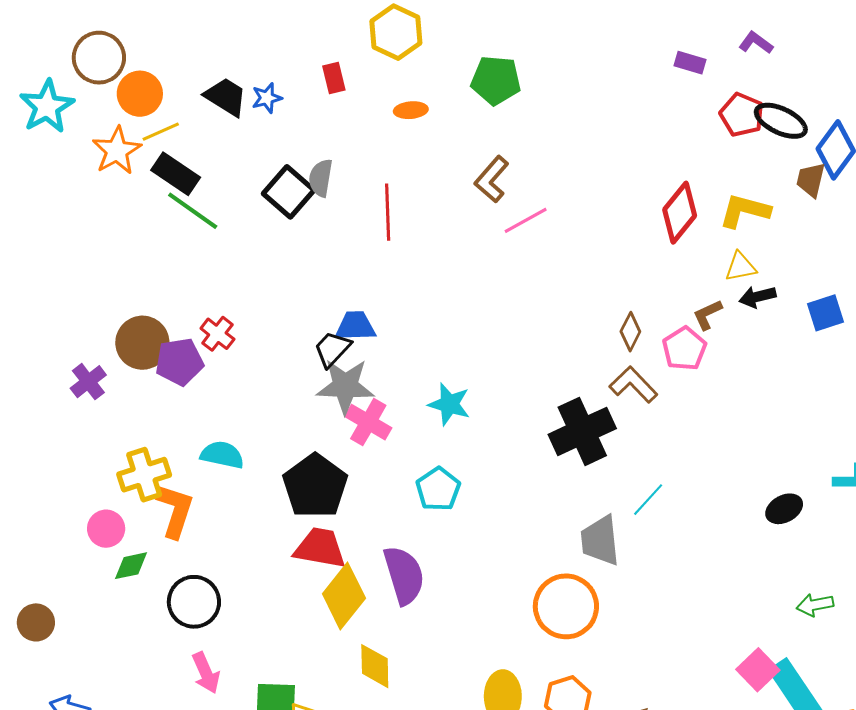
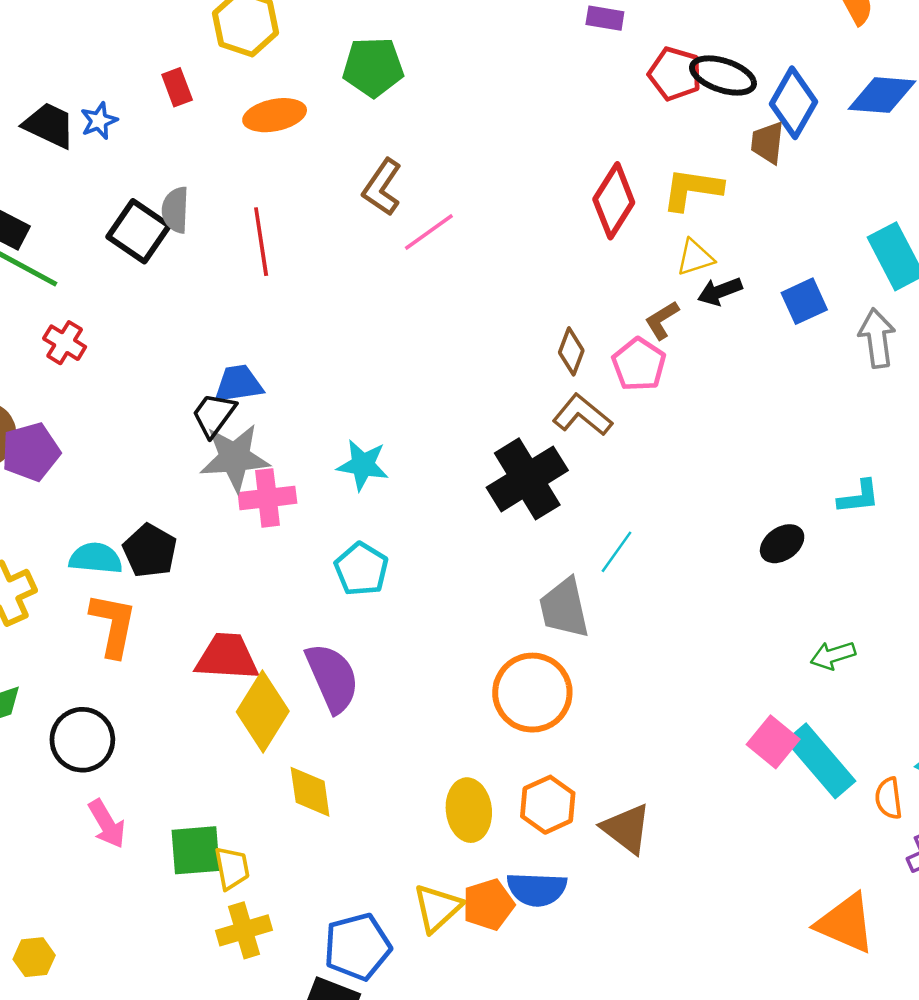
orange ellipse: (411, 110) -> (275, 115), size x1.5
red cross: (217, 334) -> (65, 343), moved
pink cross: (368, 422) -> (267, 498), turned -30
black pentagon: (315, 486) -> (150, 551), moved, size x0.7
orange L-shape: (175, 511) -> (113, 625), moved

